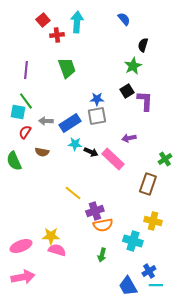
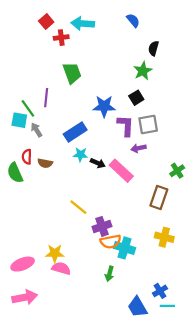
cyan arrow: (77, 22) -> (83, 24), turned -90
purple line: (26, 70) -> (46, 98), moved
blue star: (97, 99) -> (104, 106), size x1.5
purple L-shape: (145, 101) -> (126, 126), moved
gray square: (97, 116) -> (148, 125), moved
gray arrow: (46, 121) -> (36, 130), moved, turned 56
red semicircle: (25, 132) -> (27, 157), moved, turned -32
cyan cross: (133, 241) -> (125, 248), moved

